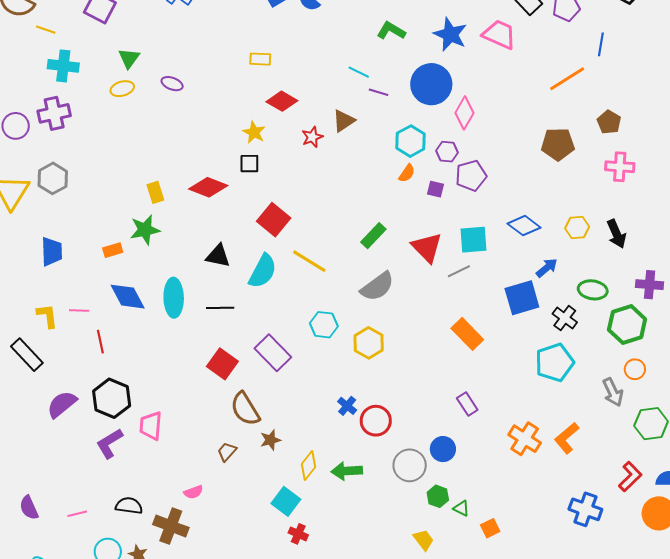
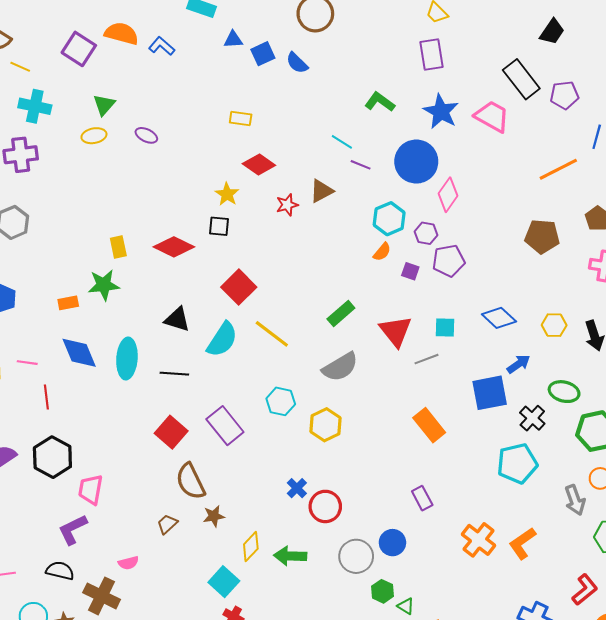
cyan square: (474, 240) -> (445, 328), size x0.7
purple L-shape: (109, 443) -> (73, 529), moved

